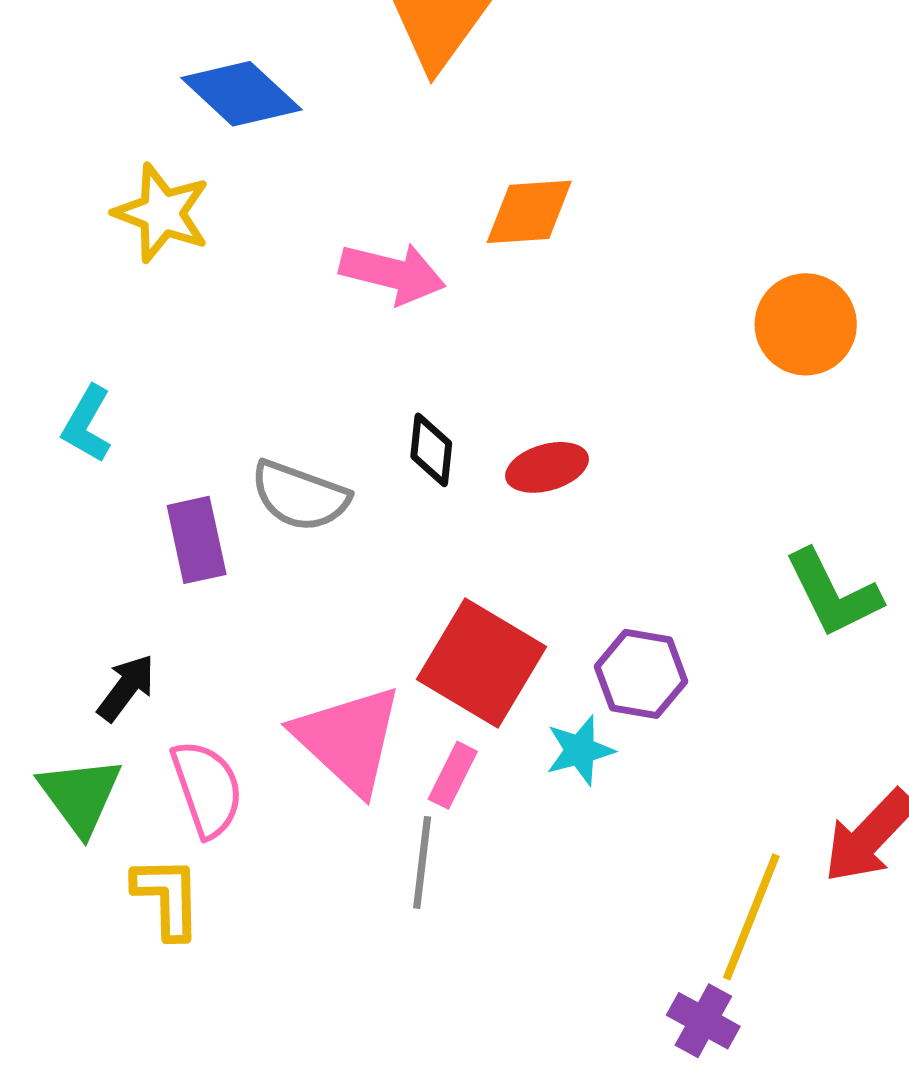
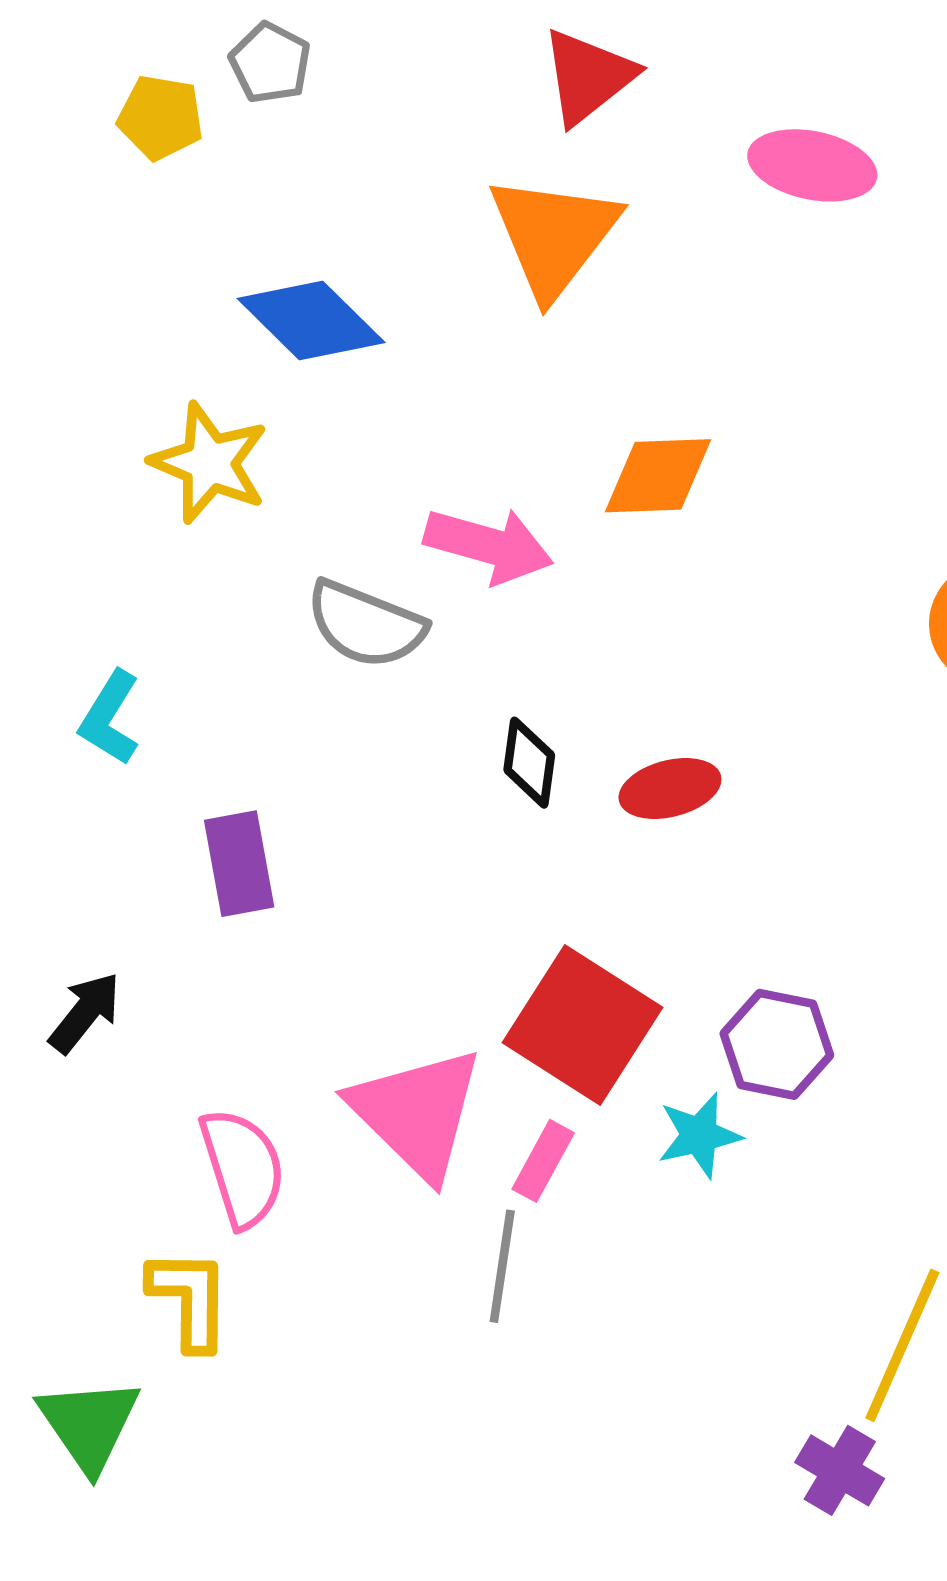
gray semicircle: (300, 496) -> (366, 624), moved
black arrow: (126, 688) -> (85, 1013), moved
green triangle: (80, 796) -> (89, 1424), moved

